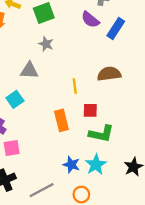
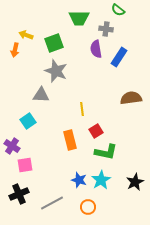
purple semicircle: (90, 20) -> (96, 49), turned 42
gray star: (46, 44) -> (56, 71), size x1.6
brown semicircle: (109, 74) -> (131, 98), moved
red square: (90, 110) -> (96, 131), turned -32

